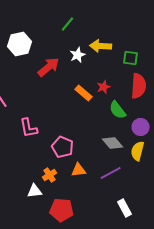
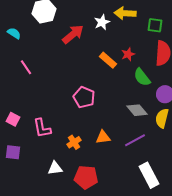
pink L-shape: (29, 128) -> (42, 128), moved
pink pentagon: (63, 147) -> (84, 97), moved
white triangle: (35, 191) -> (55, 168), moved
white rectangle: (125, 208) -> (149, 175), size x1.4

